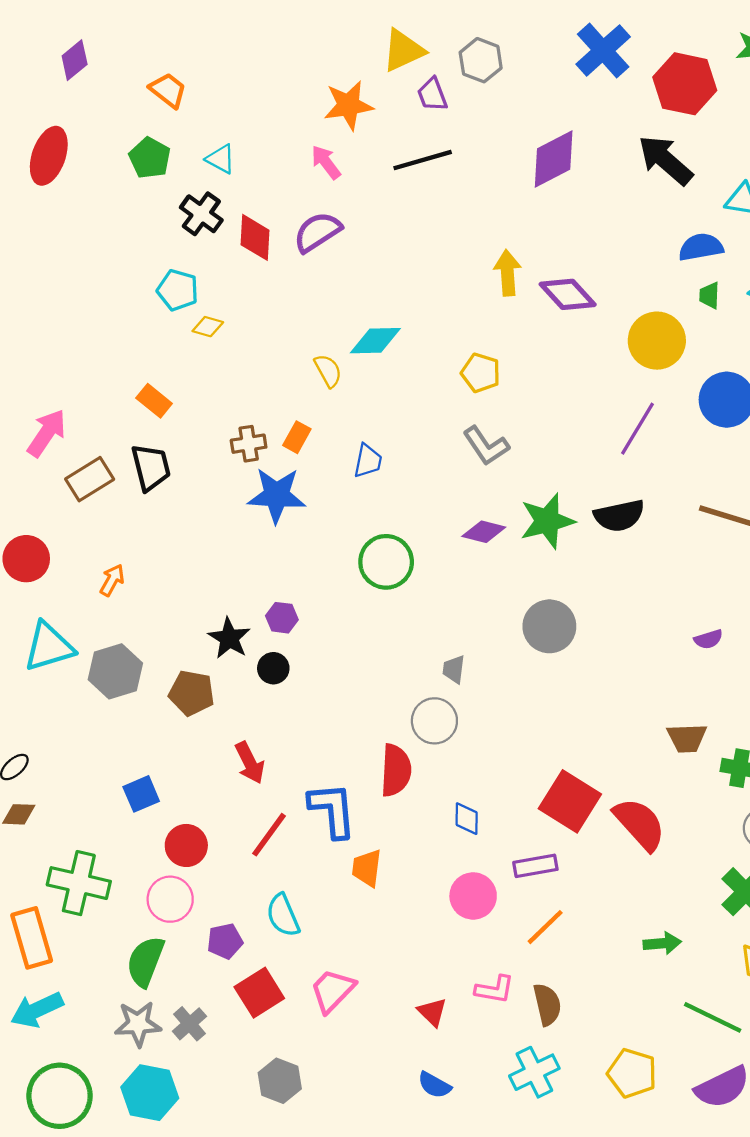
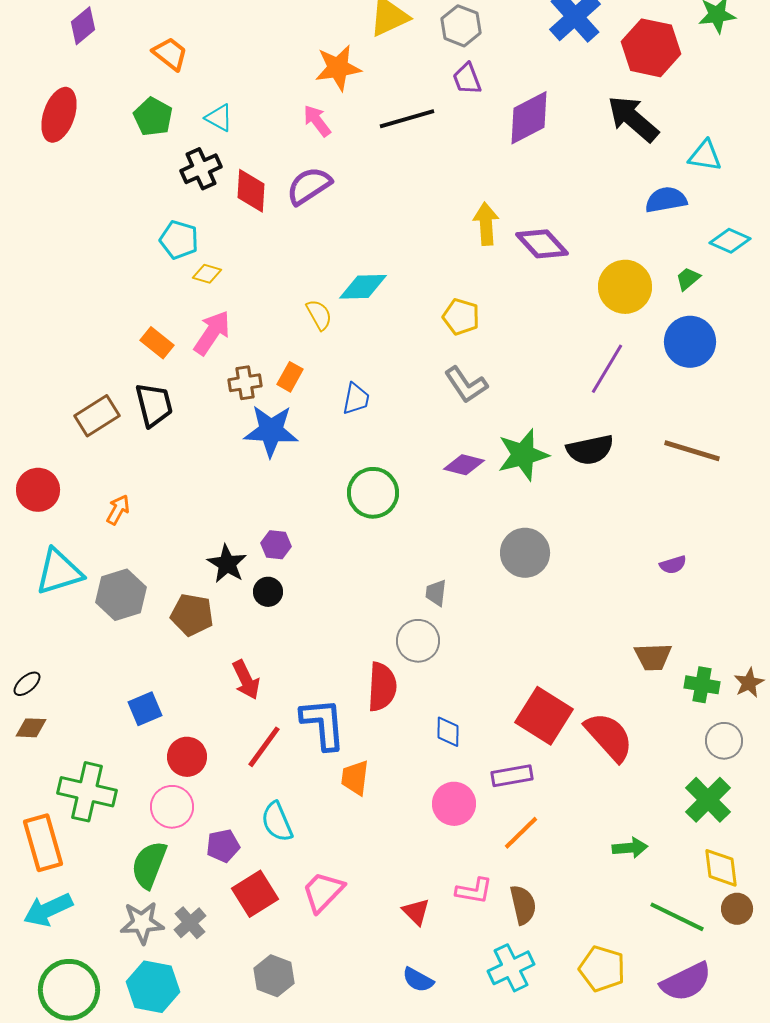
purple trapezoid: (432, 95) -> (467, 79), moved
black cross: (201, 214) -> (201, 169), turned 30
green trapezoid: (709, 295) -> (688, 279), moved, turned 48
pink arrow: (47, 433) -> (212, 333), moved

